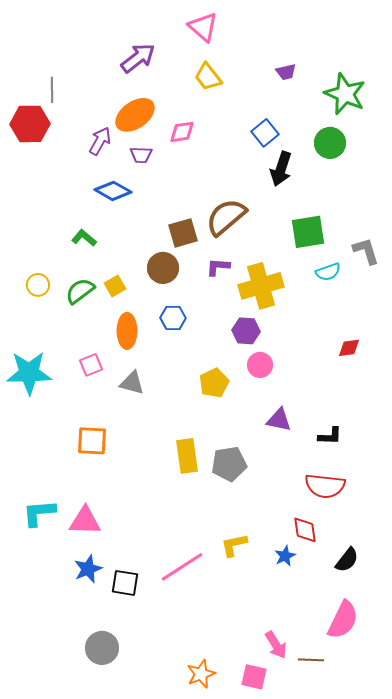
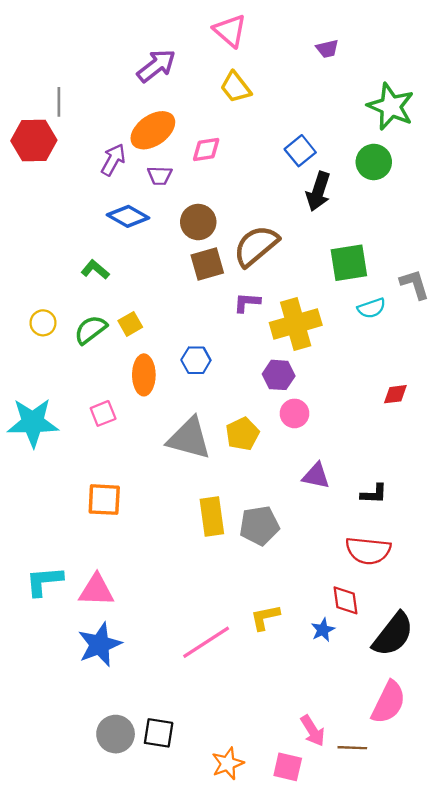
purple trapezoid: (286, 72) -> (327, 49), moved
brown circle: (163, 268) -> (198, 222), moved
gray triangle: (132, 383) -> (189, 438), moved, size x1.6
black semicircle: (347, 560) -> (393, 634), size x1.6
blue star: (88, 569) -> (100, 645), size x1.4
black square: (125, 583) -> (159, 733), moved

